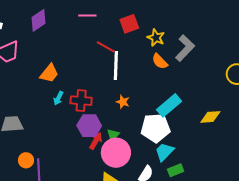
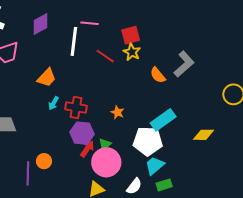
yellow star: (156, 38) -> (132, 52), moved
white line: (116, 66) -> (74, 41), moved
orange circle: (26, 160) -> (44, 161), moved

